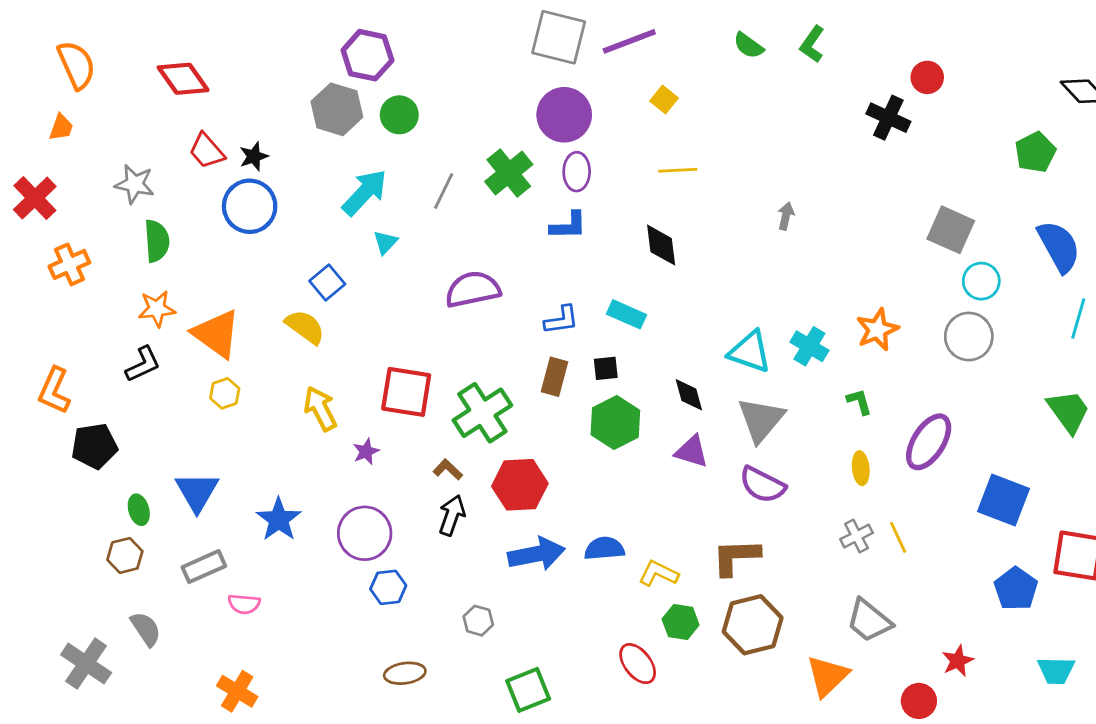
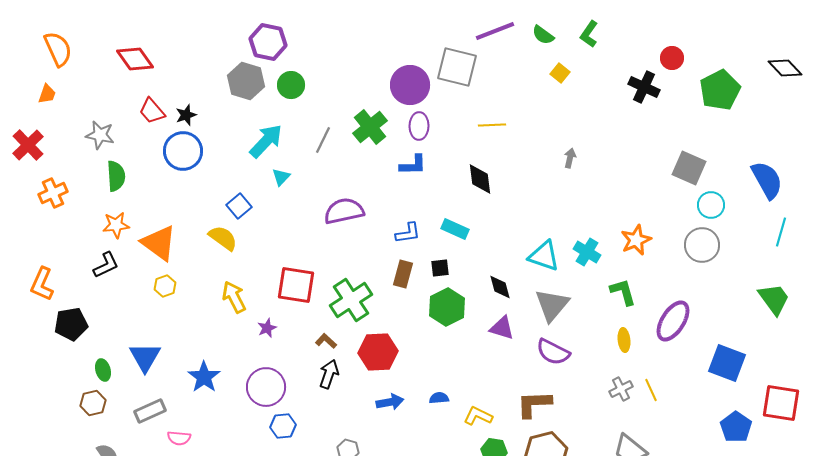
gray square: (559, 37) -> (457, 67), moved
purple line: (629, 41) -> (495, 31), moved
yellow square: (664, 100) -> (560, 73), moved
green pentagon: (1035, 152) -> (720, 90), moved, size x1.4
green L-shape: (859, 402) -> (623, 292), size x1.4
blue semicircle: (604, 549) -> (439, 398), size x0.7
blue arrow: (536, 554) -> (390, 402), size x0.7

